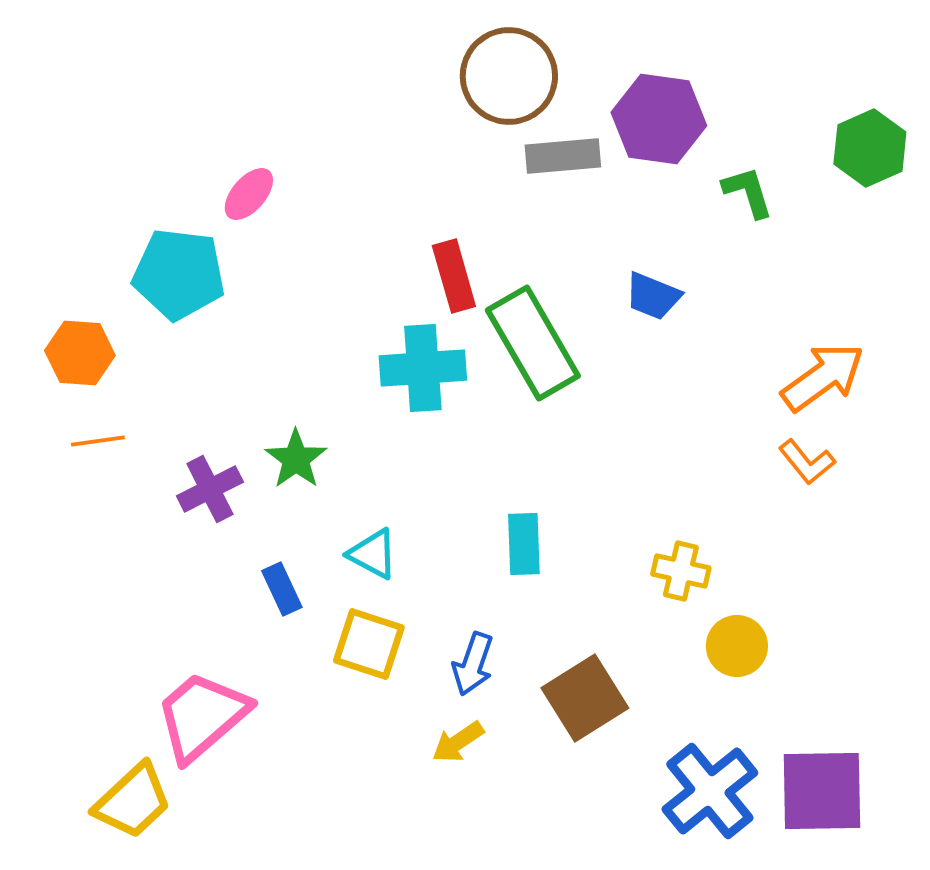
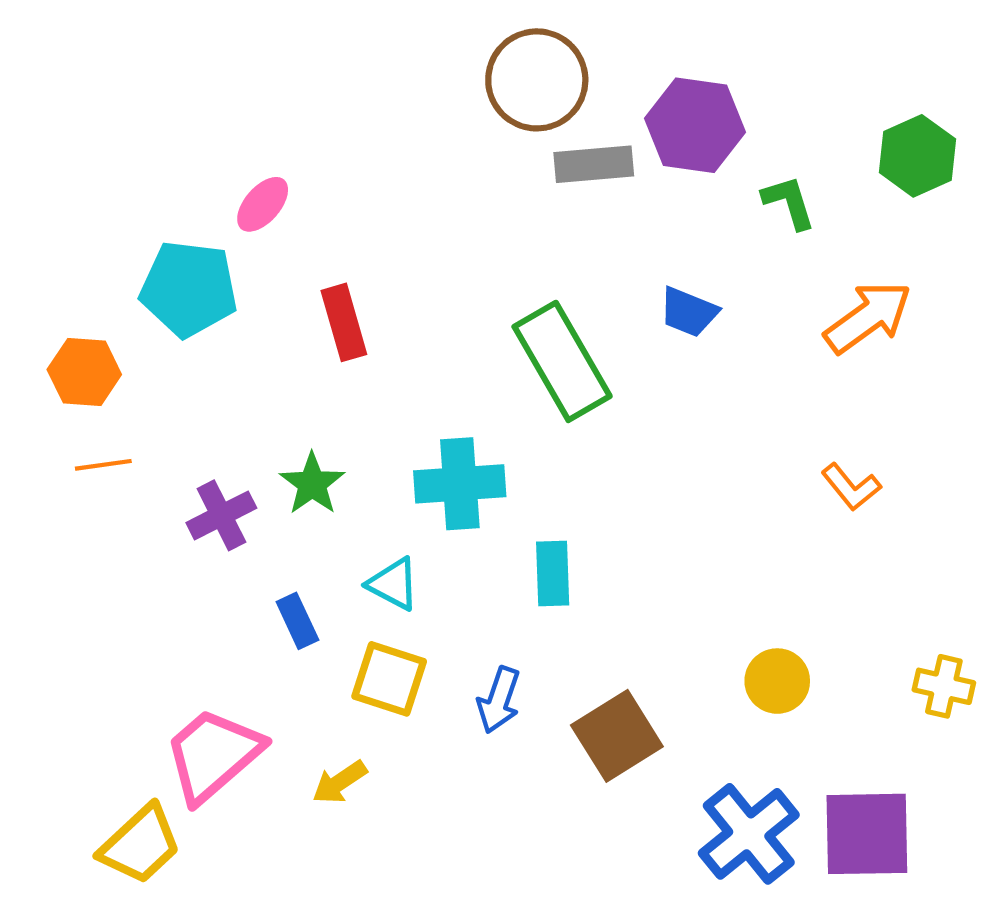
red rectangle: (454, 276) -> (344, 322), moved
cyan cross: (423, 368) -> (460, 484), moved
orange arrow: (823, 377) -> (868, 317), moved
yellow cross: (681, 571) -> (944, 686), moved
yellow arrow: (458, 742) -> (340, 782), moved

